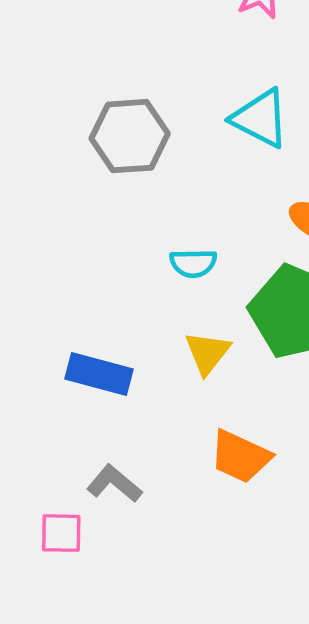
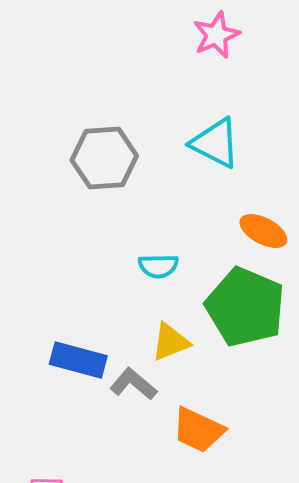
yellow triangle: (207, 353) -> (170, 342), turned 30
gray L-shape: (114, 484) -> (133, 384), moved

